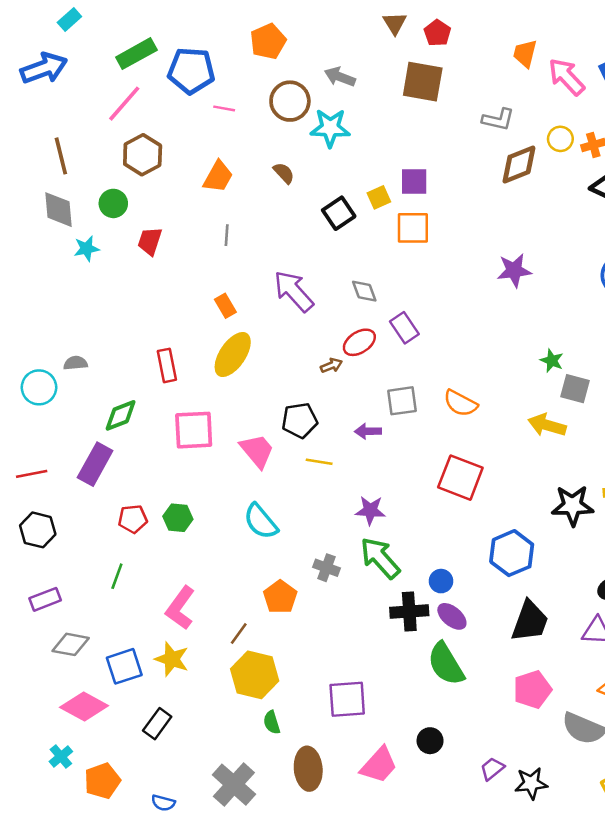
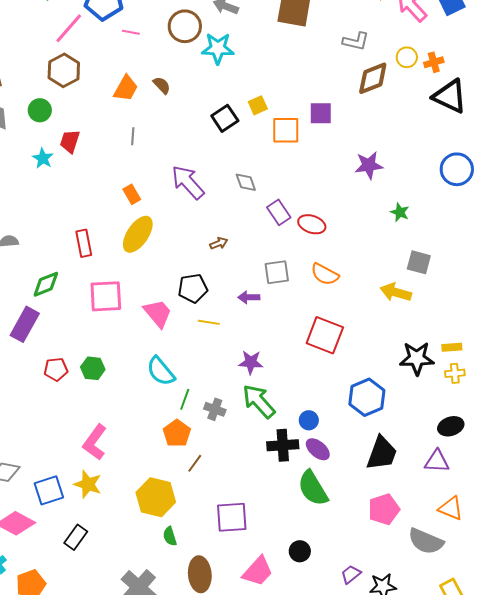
pink line: (124, 104) -> (69, 28), moved
brown semicircle: (284, 173) -> (162, 85), moved
purple square: (414, 182) -> (321, 113), moved
cyan star: (86, 249) -> (43, 158), moved, turned -30
red ellipse: (359, 342) -> (312, 224), moved, turned 52
green star: (552, 361) -> (400, 212), moved
green line: (117, 576) -> (185, 399), moved
brown line: (239, 633) -> (195, 463), moved

